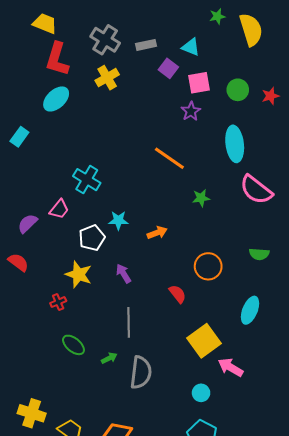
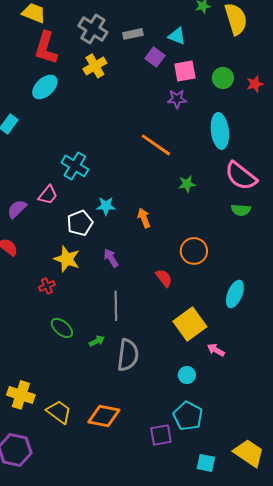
purple star: (191, 111) -> (177, 99), turned 30
orange arrow: (157, 233) -> (144, 218), turned -90
green semicircle: (259, 254) -> (241, 210), moved
pink arrow: (231, 367) -> (216, 350), size x0.7

